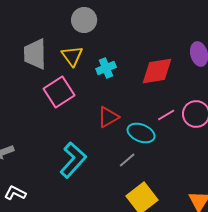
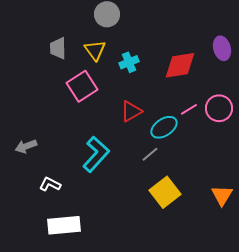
gray trapezoid: (35, 54) -> (58, 48), size x0.7
cyan ellipse: (141, 133) -> (164, 127), turned -56
white L-shape: (15, 193) -> (50, 184), moved

